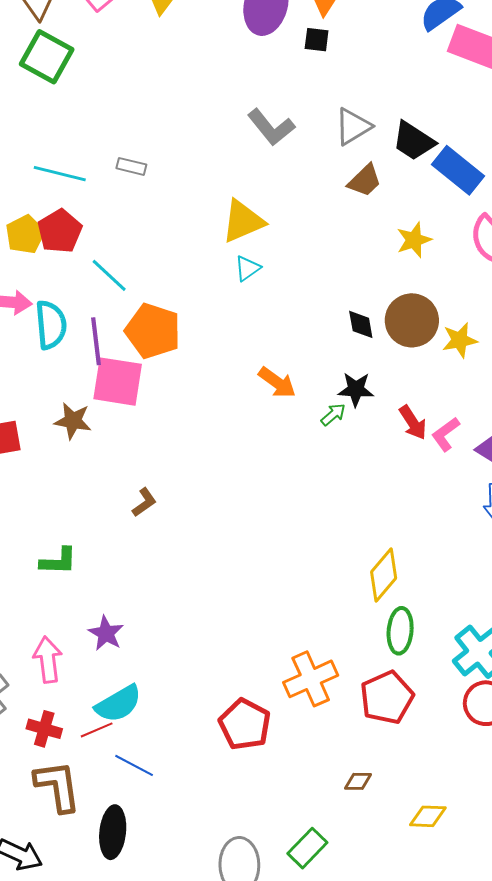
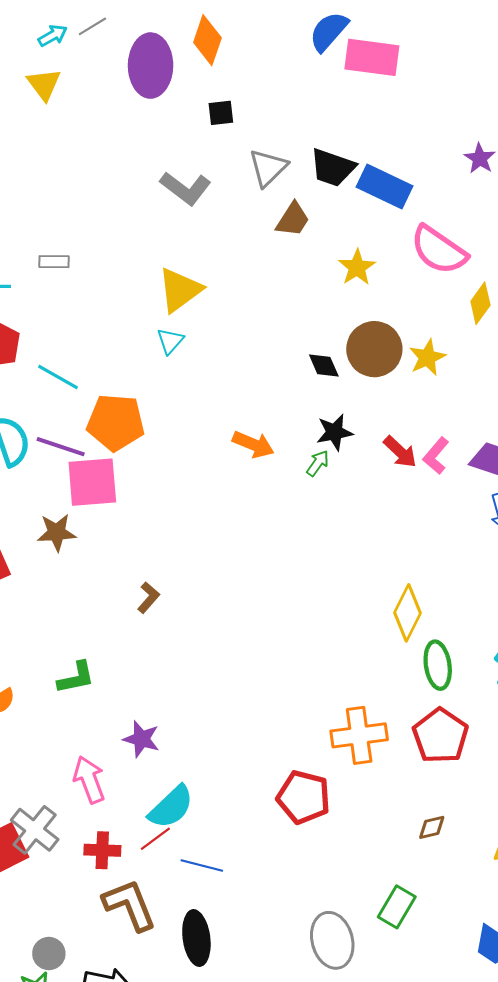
black square: (317, 40) -> (221, 113), moved
cyan triangle: (247, 268) -> (170, 341), moved
purple line: (96, 341) -> (61, 447), turned -51
orange cross: (311, 679) -> (359, 735), turned 30

